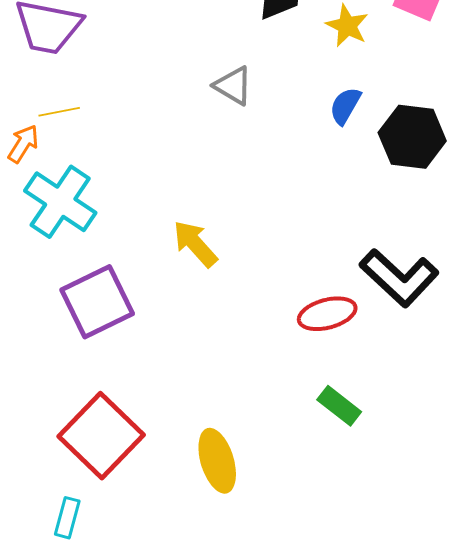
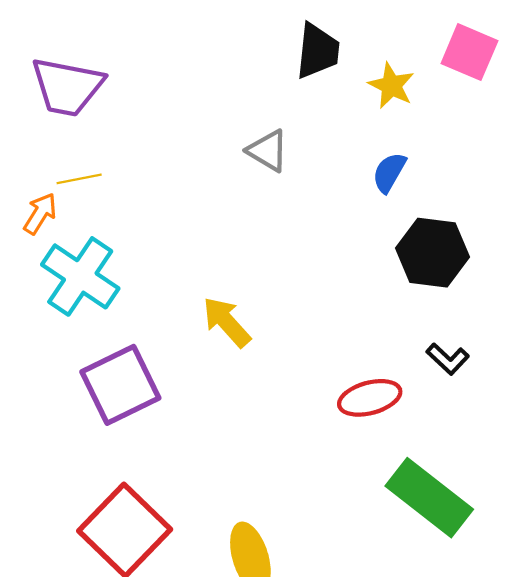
black hexagon: (412, 137) -> (433, 253), moved
black L-shape: (399, 278) -> (448, 359), size x0.5
green rectangle: (339, 406) -> (429, 498), moved, size x1.8

